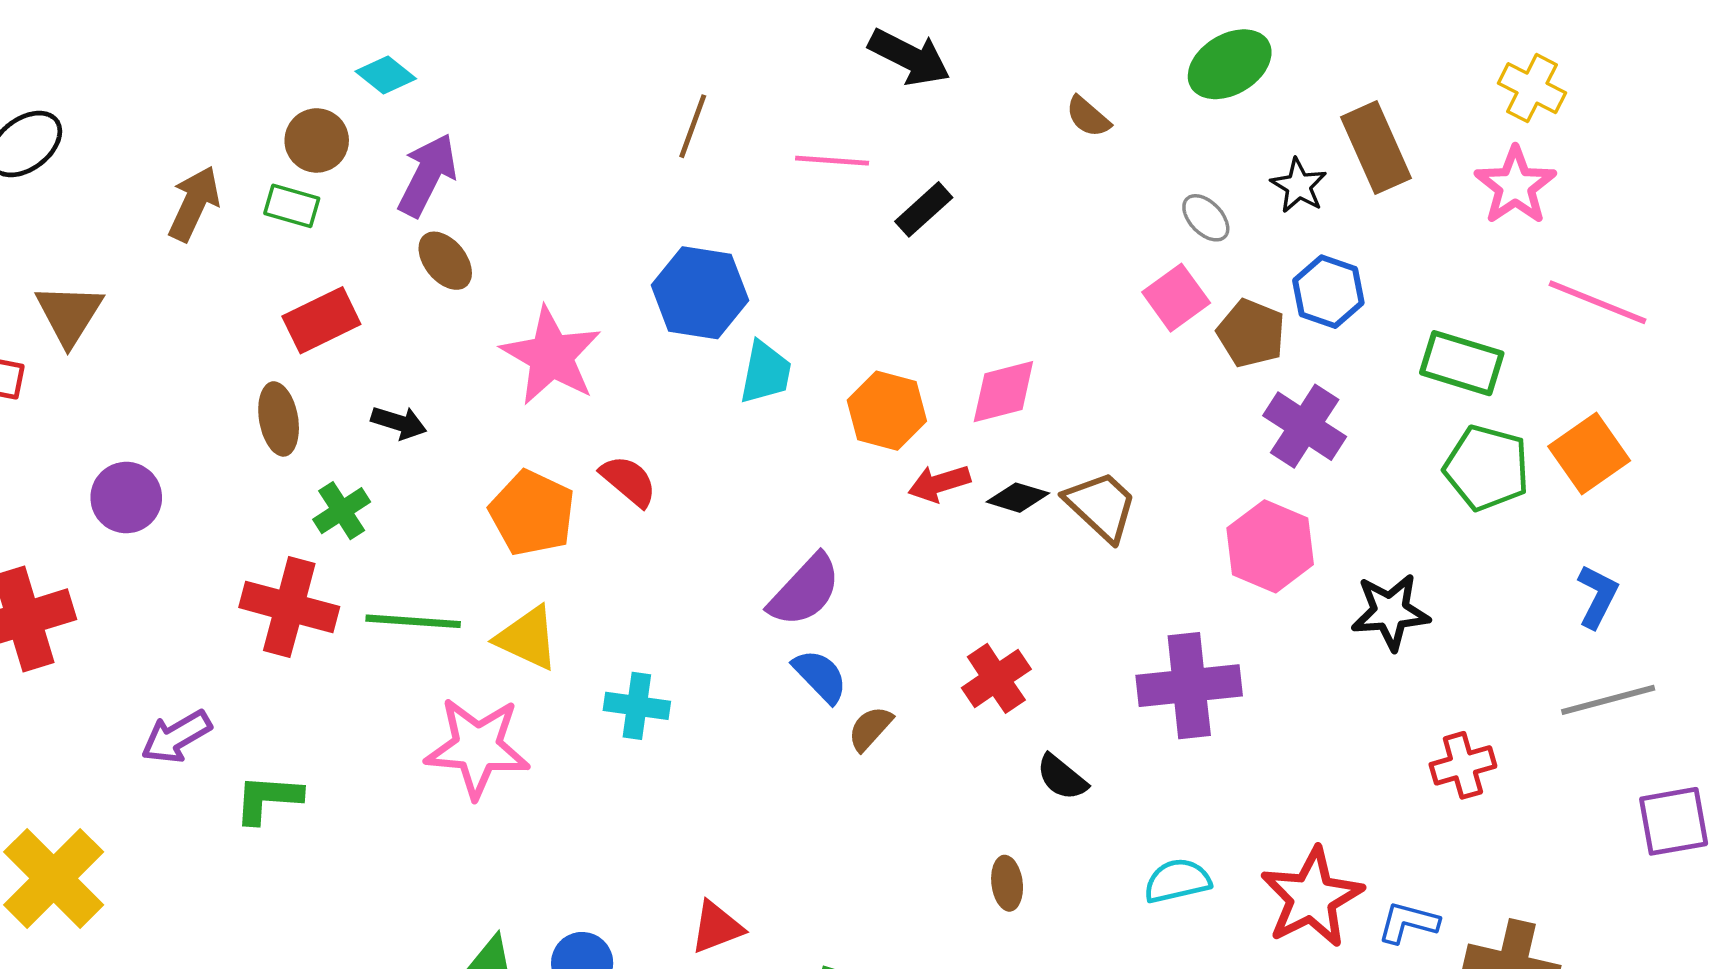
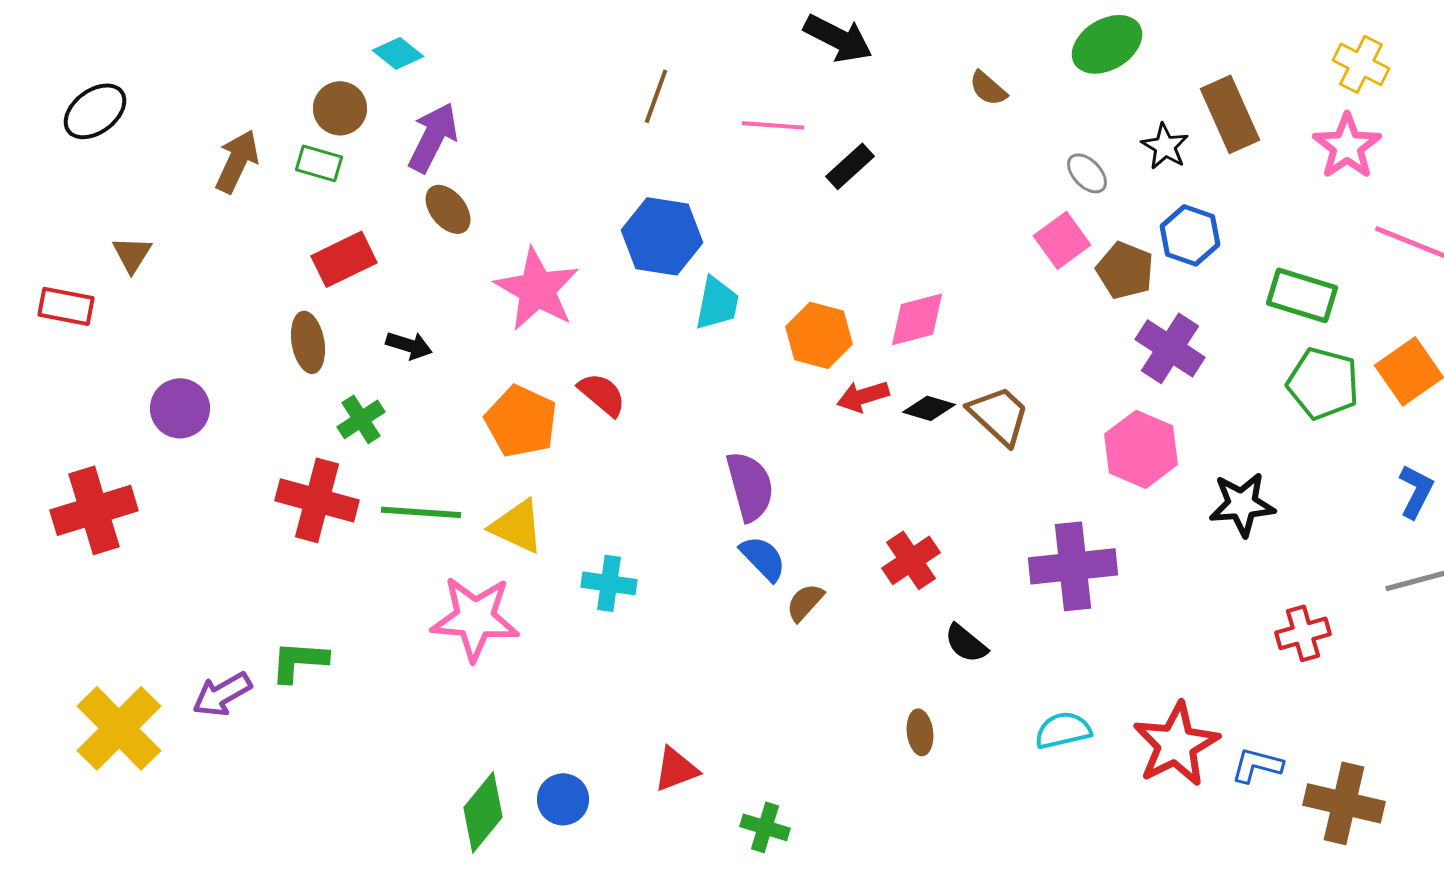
brown triangle: (69, 314) -> (132, 254), size x0.7
purple semicircle: (805, 590) -> (750, 486), turned -58
purple arrow: (176, 737) -> (222, 694), moved

